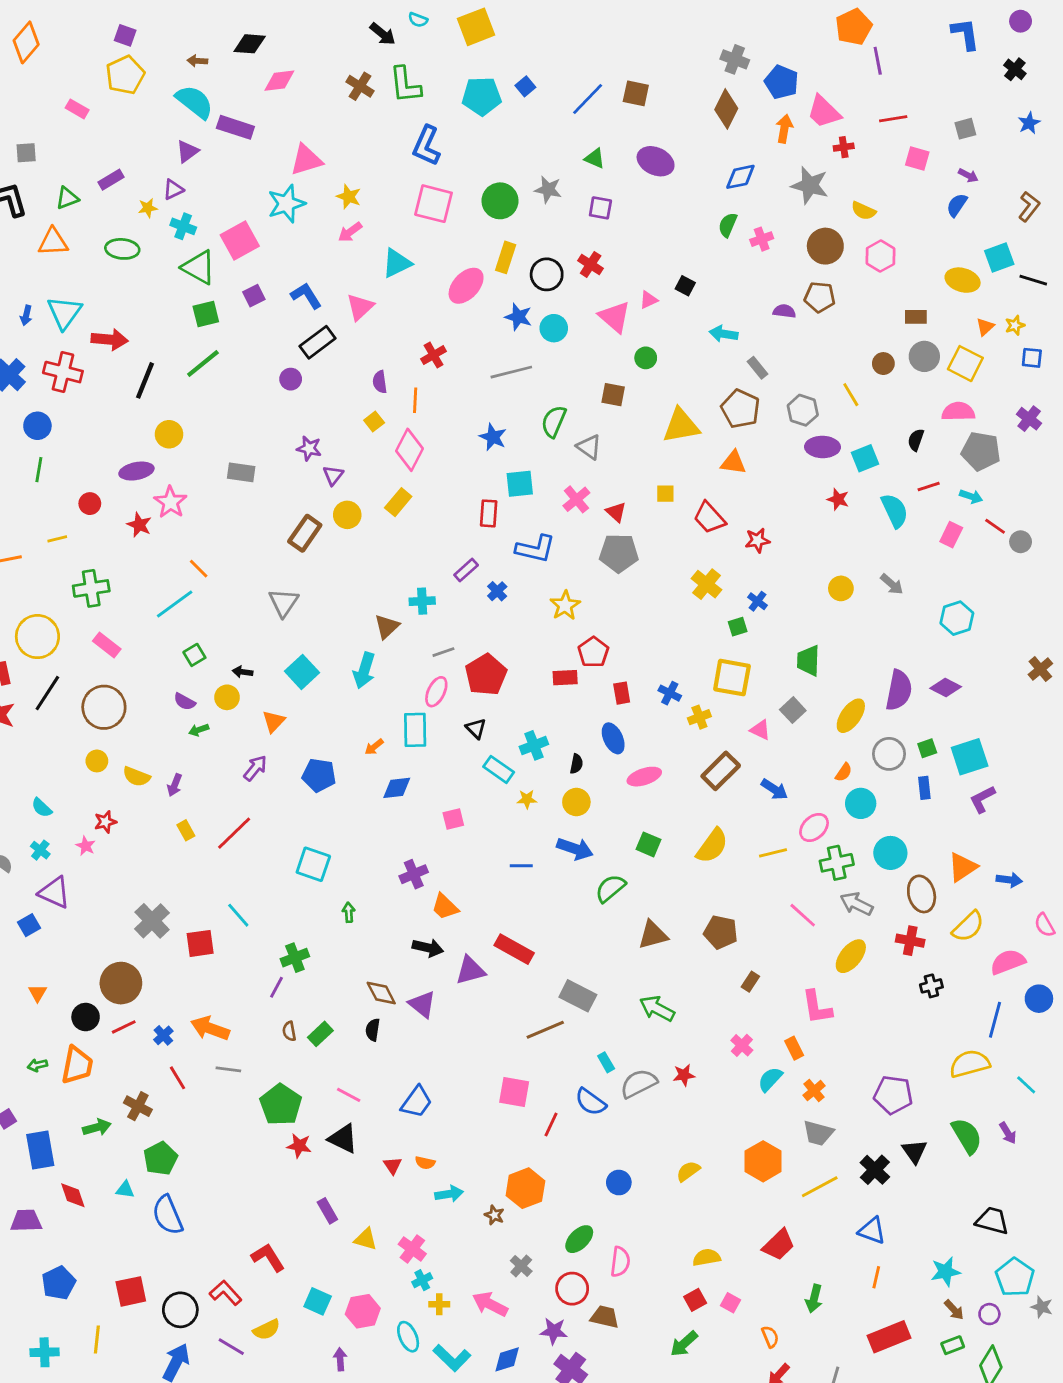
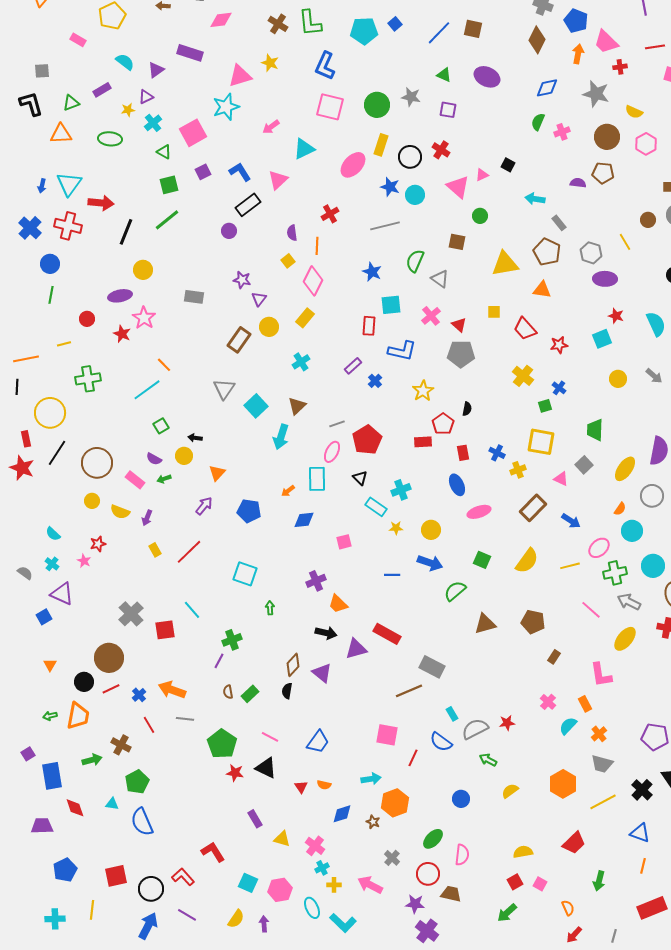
cyan semicircle: (194, 102) -> (125, 62), moved, size x0.7
yellow star: (349, 197) -> (270, 63), moved
cyan cross: (183, 226) -> (153, 123), turned 30
green triangle: (199, 267) -> (164, 152), size x0.6
cyan square: (865, 458) -> (602, 339), moved
cyan cross: (422, 601) -> (301, 362), moved, turned -30
pink rectangle: (107, 645) -> (135, 480), moved
cyan square: (302, 672) -> (256, 406), moved
black semicircle: (576, 764) -> (467, 409), moved
brown diamond: (381, 993) -> (293, 665), turned 70
green arrow: (657, 1009) -> (488, 760), moved, size x0.7
cyan arrow: (449, 1194) -> (371, 779), moved
yellow semicircle: (267, 1330) -> (236, 919), moved, turned -30
blue diamond: (507, 1359) -> (342, 814), moved

